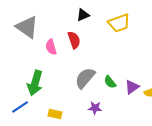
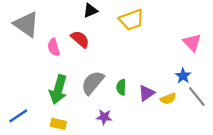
red semicircle: (74, 40) -> (80, 39), turned -30
green semicircle: (110, 82) -> (121, 87), turned 40
green arrow: (35, 83) -> (58, 90), moved

